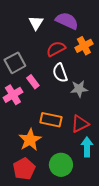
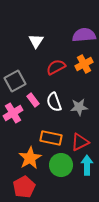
purple semicircle: (67, 21) -> (84, 35), moved, turned -30
white semicircle: (60, 73) -> (54, 102), moved
green circle: (61, 165) -> (61, 165), moved

